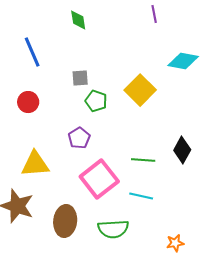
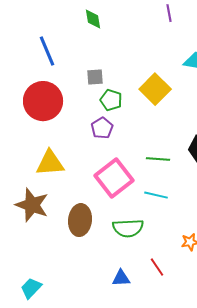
red circle: (28, 102) -> (43, 101), size x1.8
purple pentagon: (79, 138) -> (102, 128), moved

